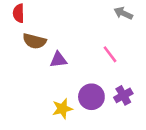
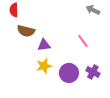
purple cross: (123, 95) -> (93, 72), turned -32
yellow star: (62, 109) -> (44, 66), moved

